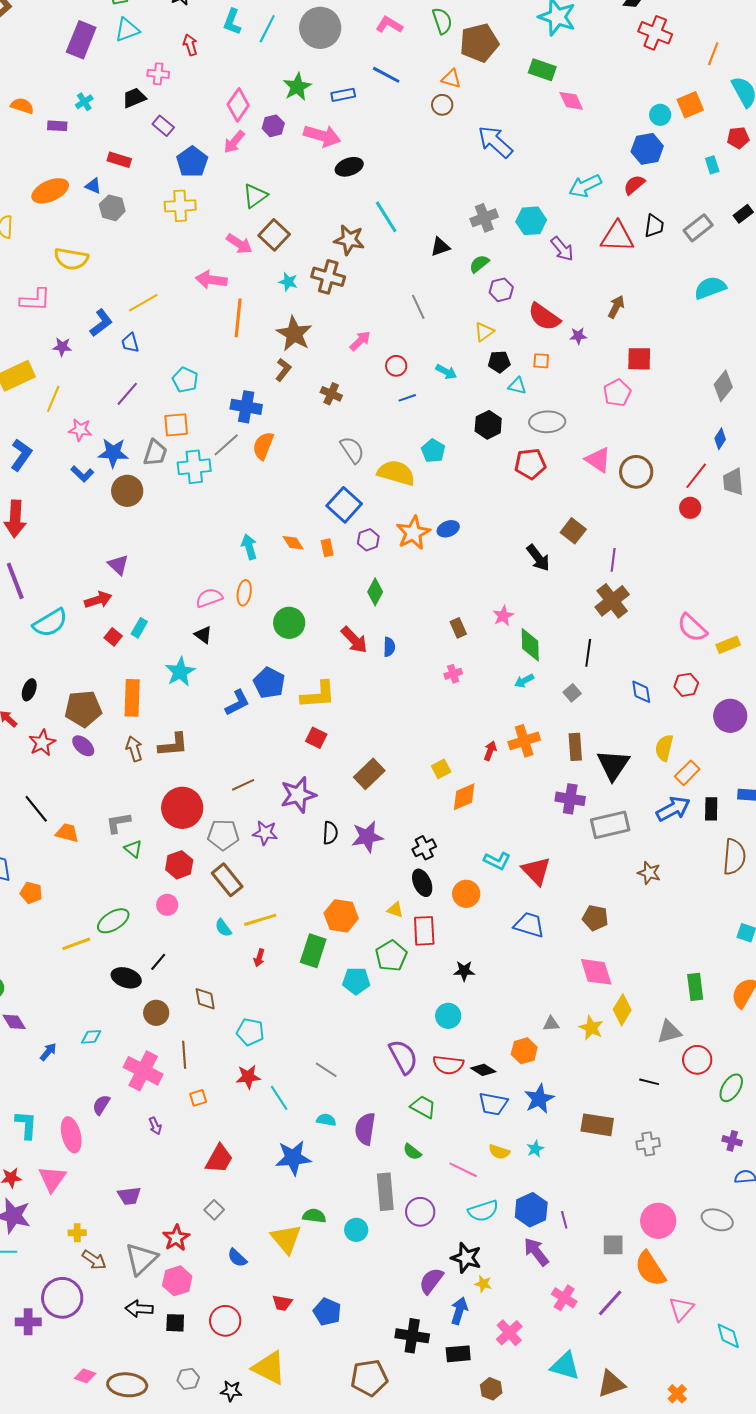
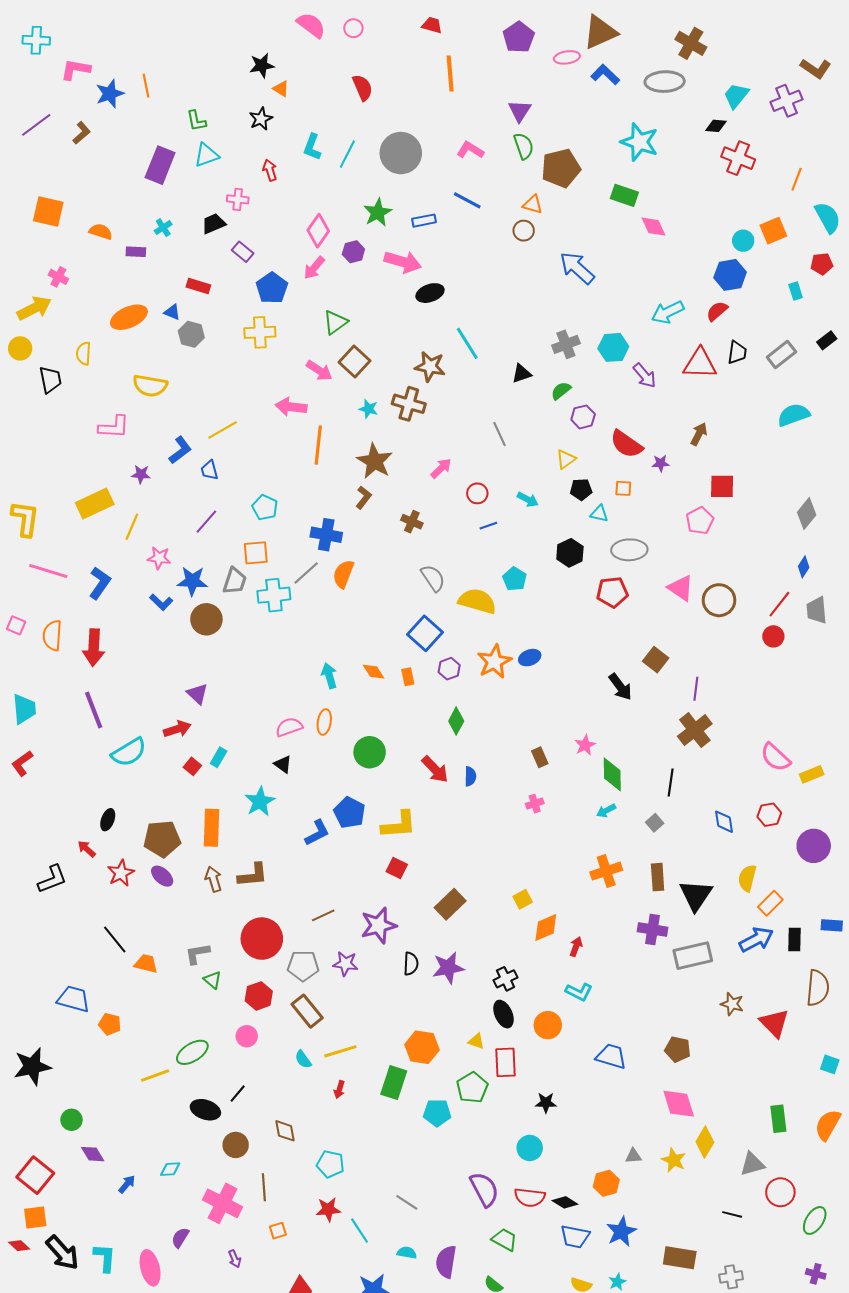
red arrow: (490, 751) -> (576, 947), moved
red triangle: (536, 871) -> (774, 1023), moved

